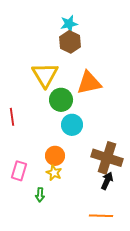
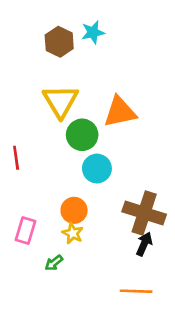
brown hexagon: (70, 42) -> (59, 42), moved
green arrow: (40, 195) -> (54, 263), turned 48

